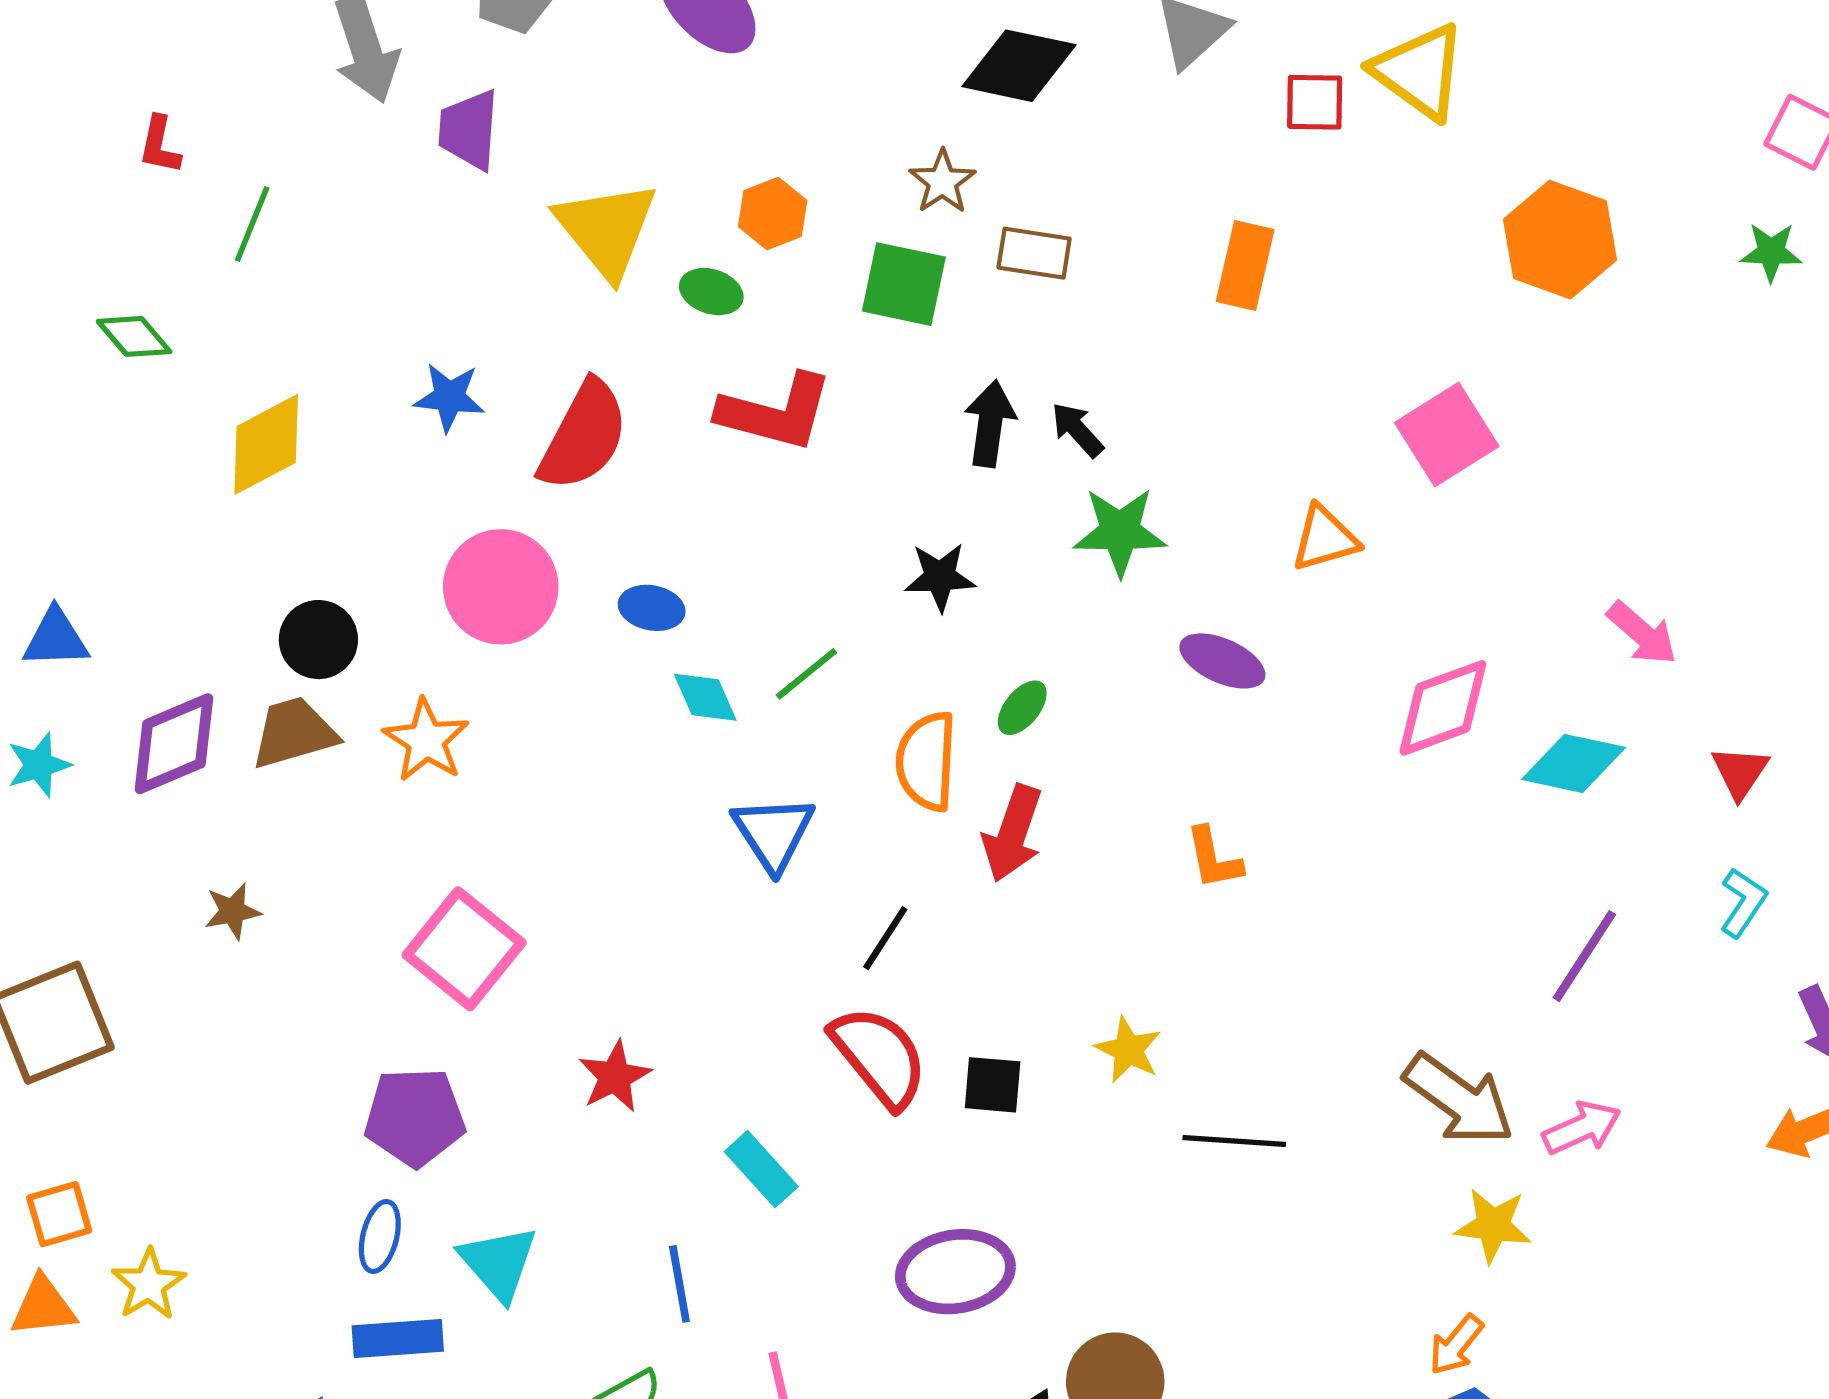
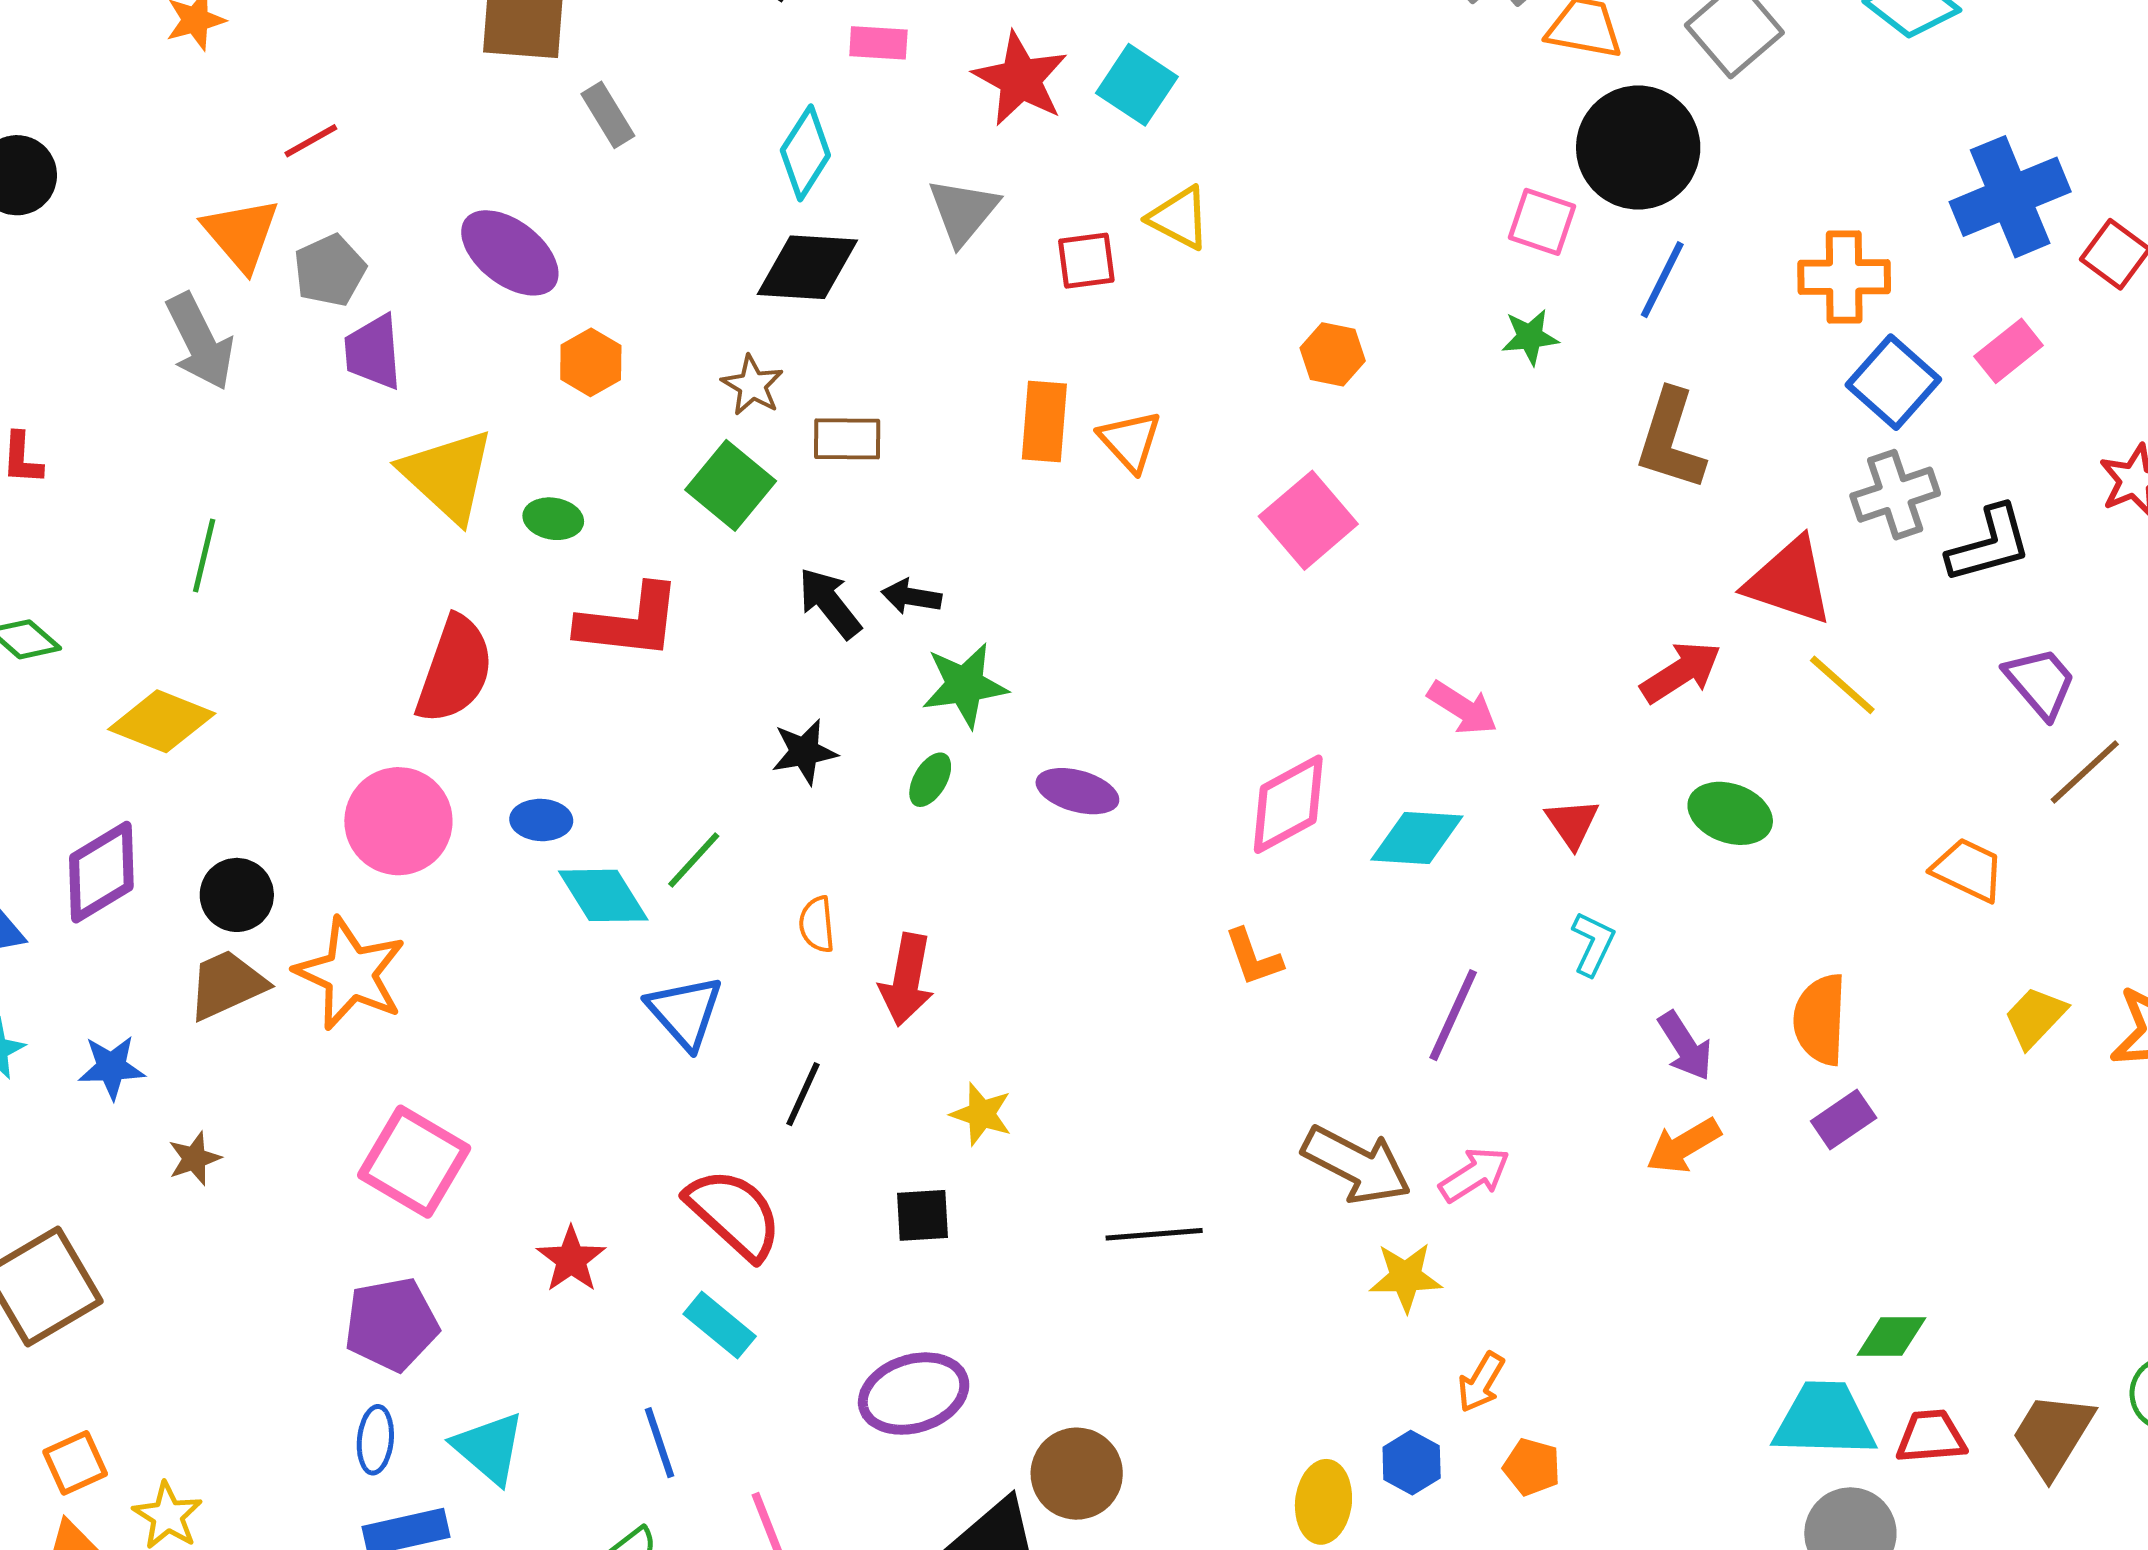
yellow triangle: (1419, 72) -> (1179, 218), size x0.7
purple trapezoid: (469, 130) -> (373, 352), moved
orange hexagon: (773, 213) -> (591, 362), moved
green line: (252, 224) -> (204, 555), moved
orange hexagon: (1560, 240) -> (1333, 354), size x0.6
green square: (904, 284) -> (731, 485), turned 36
blue star: (449, 397) -> (111, 1067), moved
black arrow: (990, 424) -> (830, 603), turned -38
black arrow: (1077, 430) -> (911, 597), turned -30
pink square: (1447, 435) -> (1308, 520), moved
yellow diamond: (266, 444) -> (162, 721), turned 58
orange triangle: (1325, 538) -> (1130, 441), moved, turned -48
cyan diamond: (705, 697) -> (603, 895), size x1.4
green ellipse: (1022, 708) -> (930, 780), moved
orange star: (426, 740) -> (350, 974), size x1.4
purple diamond: (174, 744) -> (101, 872), moved
orange semicircle: (926, 761) -> (817, 924), size x0.6
orange L-shape: (1214, 858) -> (1253, 957), moved
yellow star: (1128, 1050) -> (981, 1114), moved
red semicircle: (879, 1057) -> (734, 1214), moved
orange arrow: (1456, 1345) -> (1481, 1382), moved

